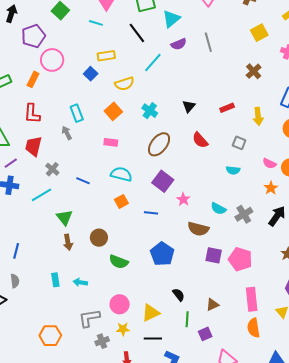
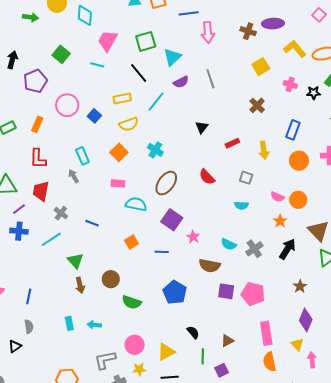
yellow rectangle: (106, 56) -> (122, 98), moved
pink circle: (52, 60) -> (67, 105), moved
black triangle: (189, 106) -> (202, 127), moved
cyan semicircle: (121, 174) -> (136, 204), moved

